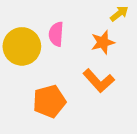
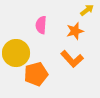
yellow circle: (22, 46) -> (16, 53), moved

